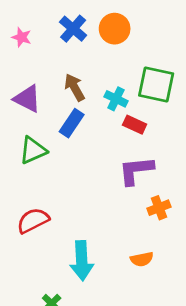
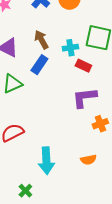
cyan cross: (116, 99) -> (70, 48), turned -35

